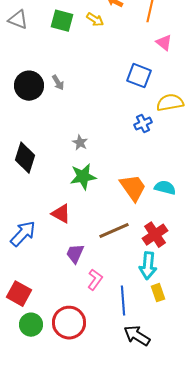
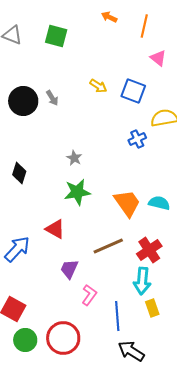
yellow arrow: (95, 20) -> (98, 86), moved
black diamond: (25, 158) -> (19, 173), size x0.7

